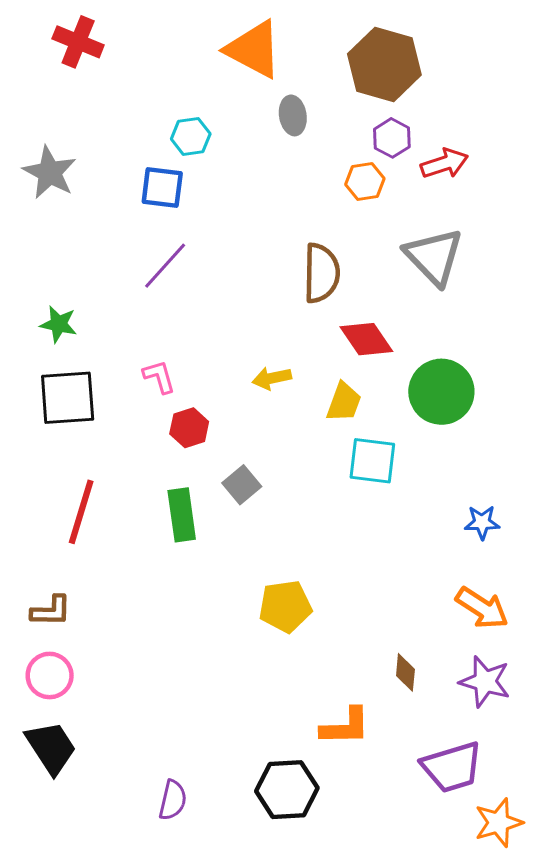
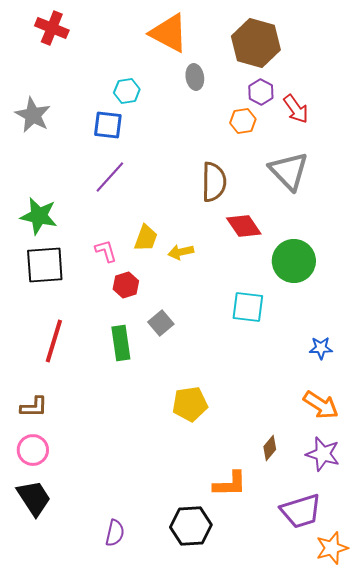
red arrow: (444, 163) -> (296, 109), turned 72
green star: (59, 324) -> (39, 216), size x1.5
yellow trapezoid: (344, 402) -> (146, 238), moved
brown diamond: (405, 672) -> (270, 448), turned 35

